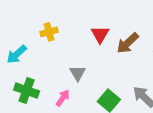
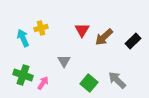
cyan arrow: (17, 54) -> (23, 38), moved, turned 108
pink arrow: (63, 98) -> (43, 83), moved

